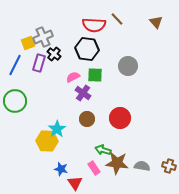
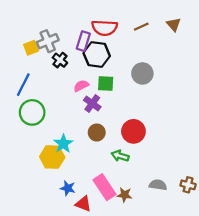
brown line: (117, 19) -> (141, 27), moved, turned -72
purple rectangle: (39, 63) -> (83, 41), moved
blue line: (15, 65) -> (23, 85), moved
green circle: (15, 101) -> (32, 112), moved
green arrow: (103, 150) -> (120, 156), moved
brown star: (117, 163) -> (125, 195), moved, size x0.6
pink rectangle: (94, 168) -> (105, 187), size x1.6
red triangle: (75, 183) -> (83, 204), turned -35

